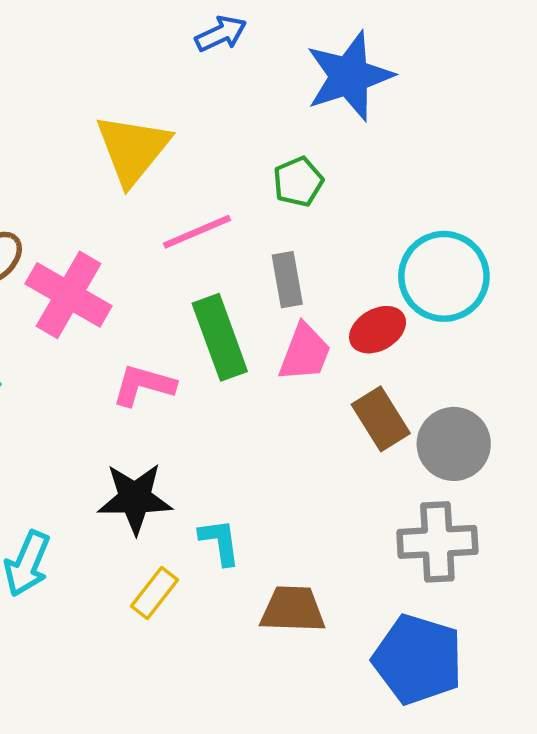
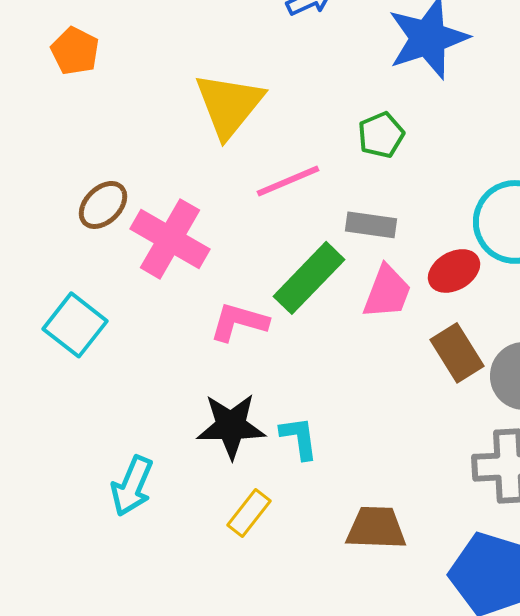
gray rectangle: (287, 280) -> (371, 225), turned -72
green rectangle: (220, 337) -> (309, 278), turned 64
cyan L-shape: (220, 542) -> (299, 438), moved

